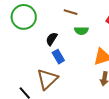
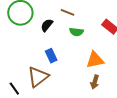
black semicircle: (52, 39) -> (47, 25), moved

